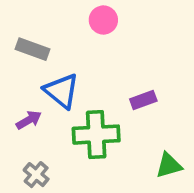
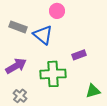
blue triangle: (62, 91) -> (43, 35), moved
purple arrow: (29, 120) -> (16, 66), size x1.5

